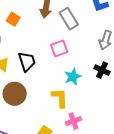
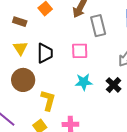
yellow L-shape: (60, 98) -> (48, 100), moved

